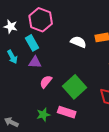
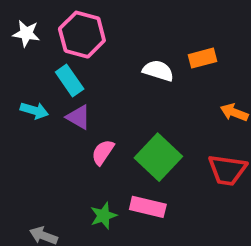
white star: (11, 27) -> (26, 34), moved
cyan arrow: (12, 57) -> (34, 111), turned -40
purple triangle: (35, 62) -> (78, 117), turned 32

